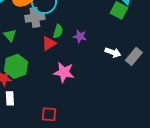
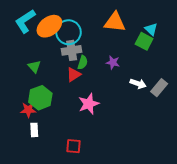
gray cross: (35, 17) -> (72, 50), moved
purple star: (80, 36) -> (113, 62), moved
pink star: (64, 72) -> (89, 104), turned -30

